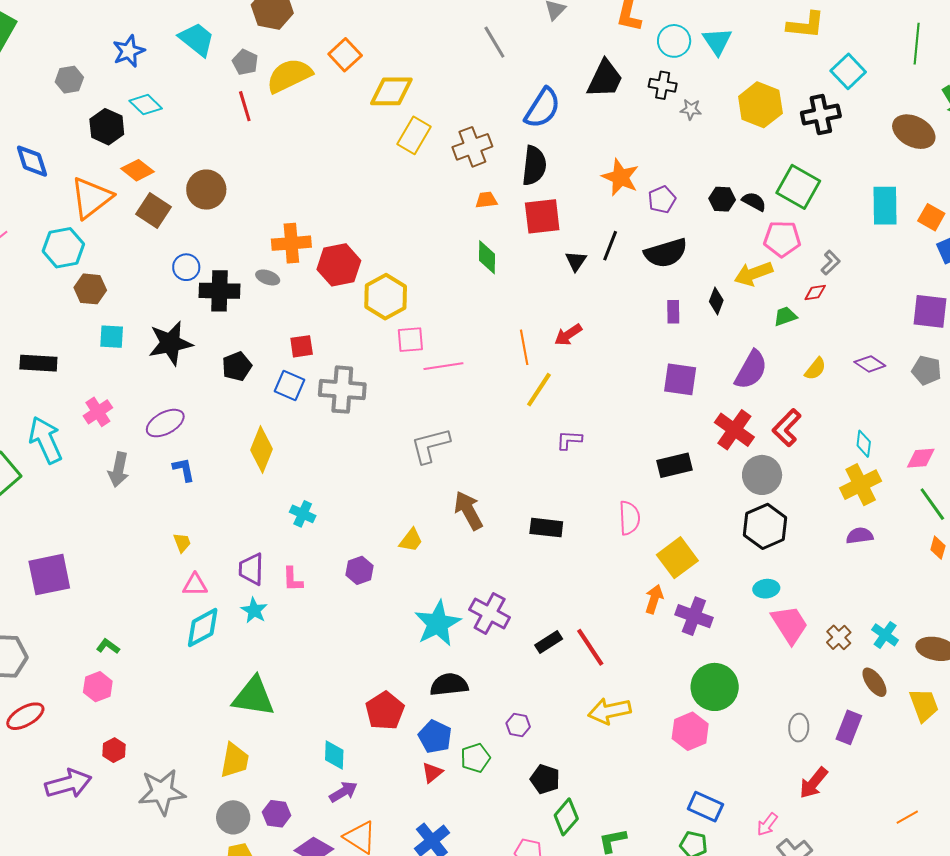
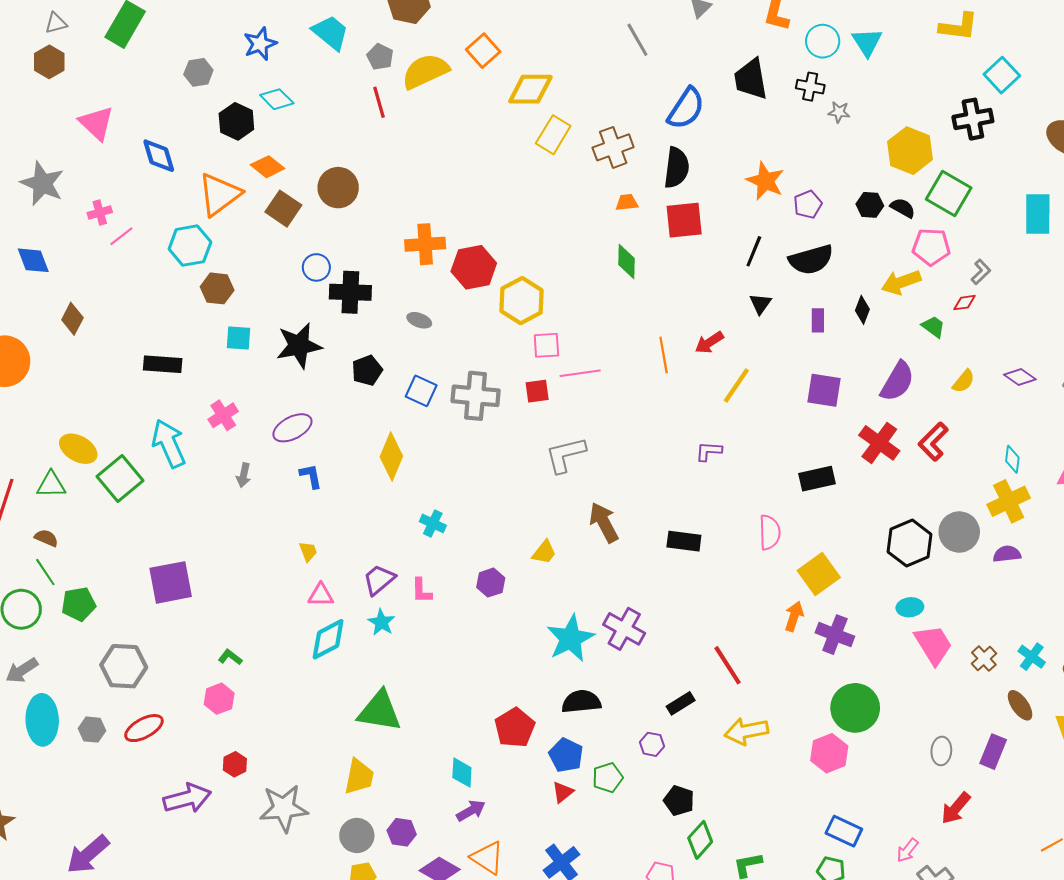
black trapezoid: (605, 79) -> (751, 79), turned 144
yellow hexagon: (760, 105) -> (910, 151), moved
black triangle: (576, 261) -> (760, 304), moved
gray ellipse: (268, 277) -> (419, 320), moved
green trapezoid: (785, 316) -> (933, 327), turned 55
red square: (302, 346) -> (537, 391), moved
yellow line: (539, 390) -> (736, 385), moved
gray arrow: (119, 470) -> (244, 475), size x0.7
gray circle: (762, 475) -> (959, 532), moved
purple trapezoid: (251, 569) -> (379, 580), turned 48
black rectangle: (549, 642) -> (681, 703), moved

